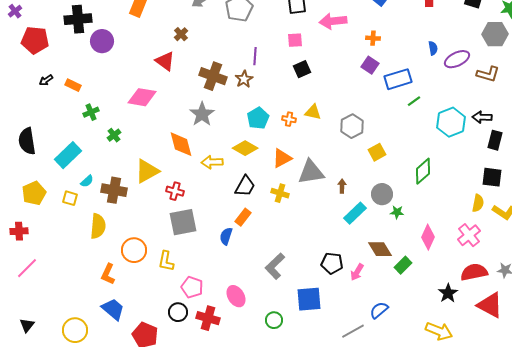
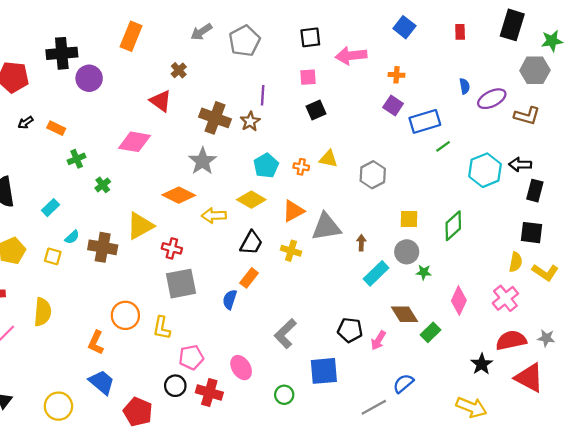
orange diamond: (181, 144) -> (179, 195), turned -48
yellow square: (377, 152) -> (409, 219), moved, turned 30
cyan rectangle: (68, 155) -> (51, 208), size x0.6
yellow semicircle: (98, 226) -> (43, 312), moved
pink pentagon: (192, 287) -> (191, 357), turned -30

